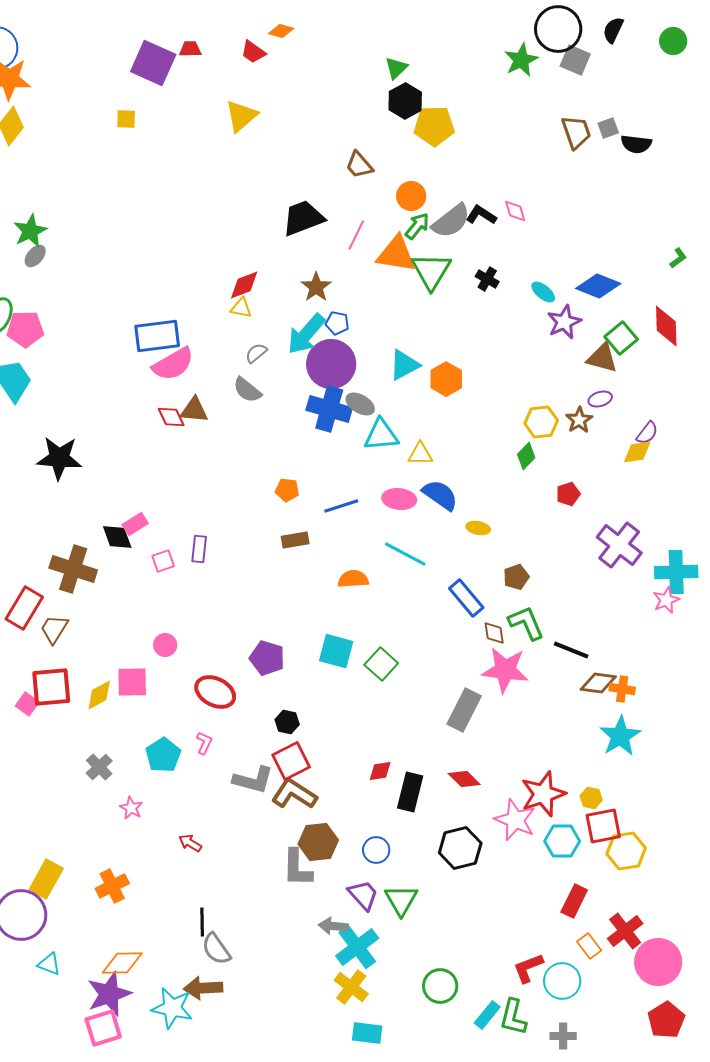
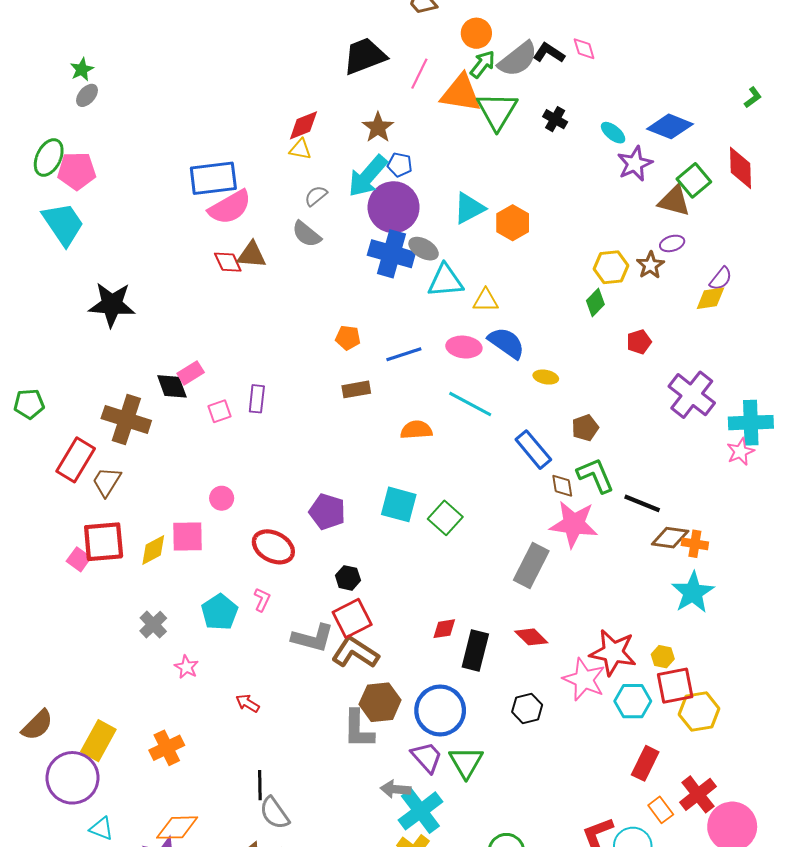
green star: (30, 231) -> (82, 69), size x0.7
red star: (543, 794) -> (613, 653), turned 30
black hexagon: (460, 848) -> (527, 708), size x0.7
blue circle: (376, 850) -> (440, 711), size x1.8

